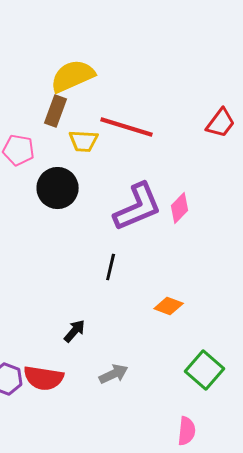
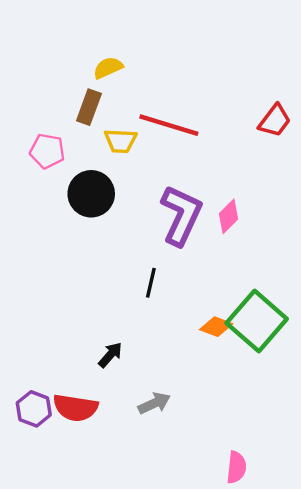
yellow semicircle: (73, 76) -> (108, 68), size x0.6
purple L-shape: (138, 207) -> (181, 215), turned -42
green square: (205, 370) -> (257, 321), moved, size x1.4

